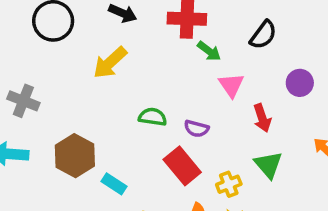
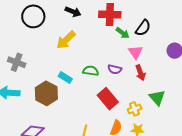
black semicircle: (263, 35) -> (143, 28), moved
red arrow: (262, 118) -> (140, 73), moved
purple semicircle: (197, 129) -> (115, 69), moved
cyan rectangle: (114, 184) -> (65, 77), moved

